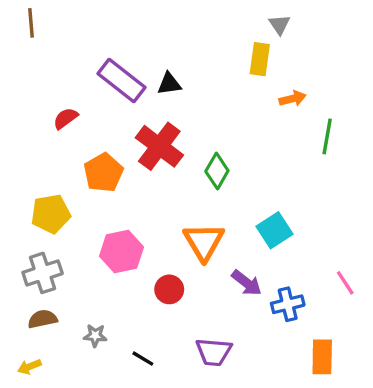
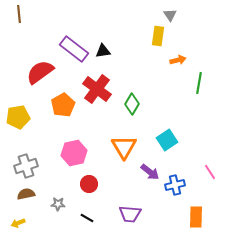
red semicircle: (66, 118) -> (40, 72), size x1.8
yellow pentagon: (51, 214) -> (18, 117), moved
red circle: (169, 289) -> (89, 184), moved

